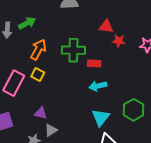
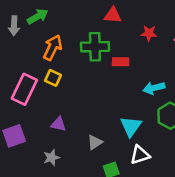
red triangle: (106, 26) -> (113, 15), moved
cyan arrow: (98, 86) -> (154, 88), moved
gray triangle: (51, 130) -> (95, 142), moved

